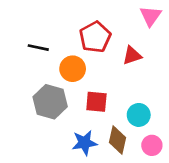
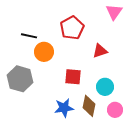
red triangle: (132, 55) -> (100, 51), moved
orange circle: (73, 69) -> (44, 52), moved
gray hexagon: (50, 102) -> (20, 79), moved

